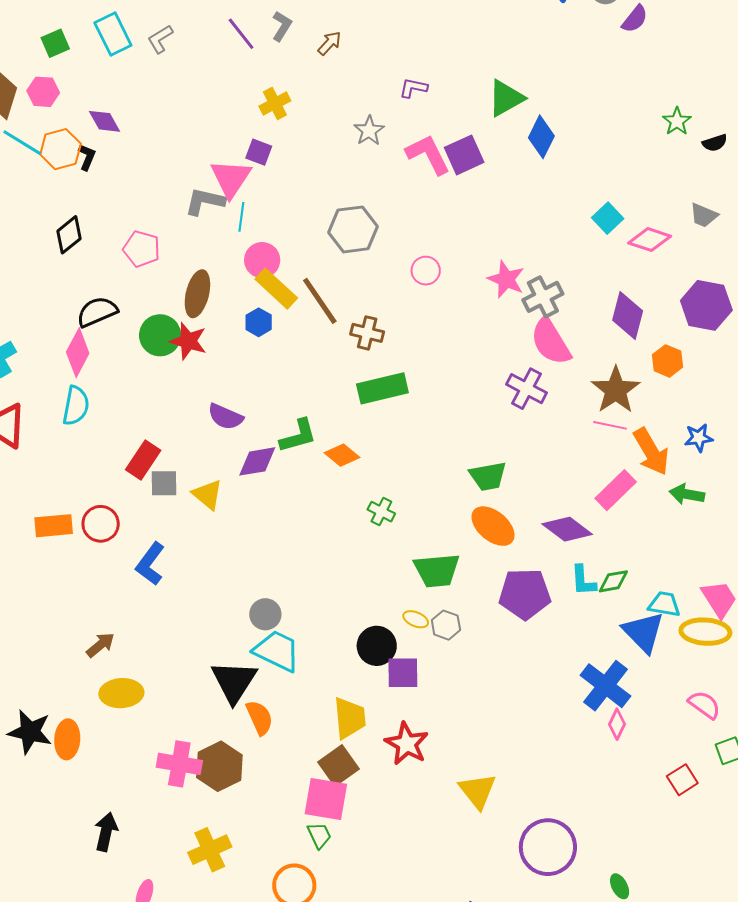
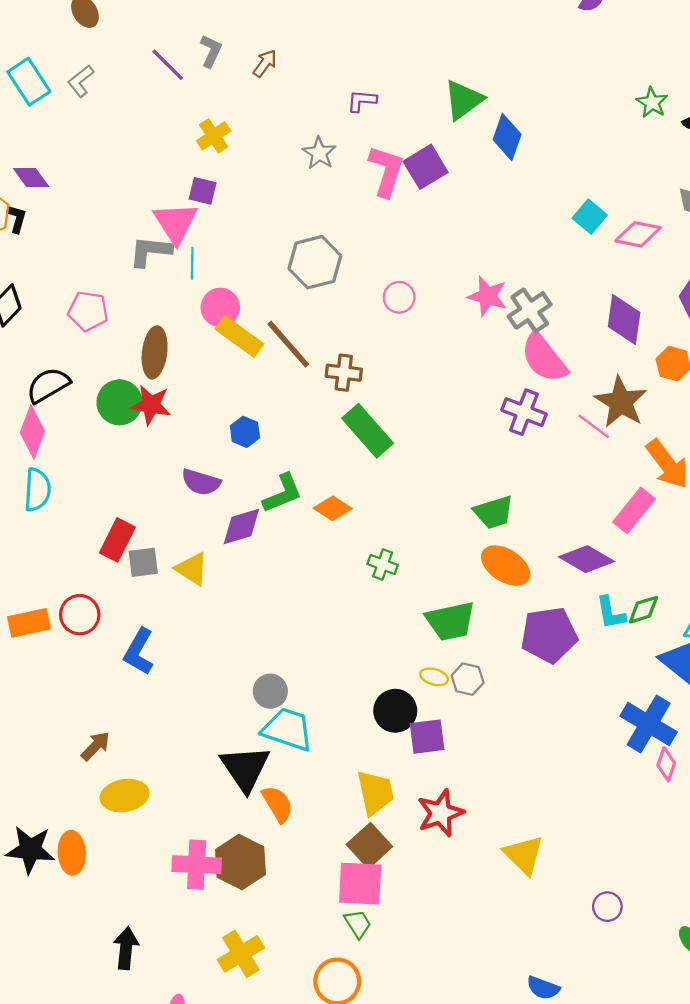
pink L-shape: (428, 154) -> (386, 171), turned 51
blue hexagon: (259, 322) -> (245, 432), moved
green rectangle: (382, 388) -> (368, 431), turned 69
pink line: (610, 425) -> (594, 426), moved, turned 32
red star: (407, 744) -> (441, 813), turned 30
purple circle: (548, 847) -> (607, 907), size x0.5

